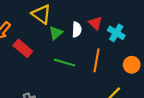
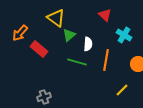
red triangle: (95, 23) -> (105, 15), moved
white semicircle: (77, 30) -> (88, 44), moved

